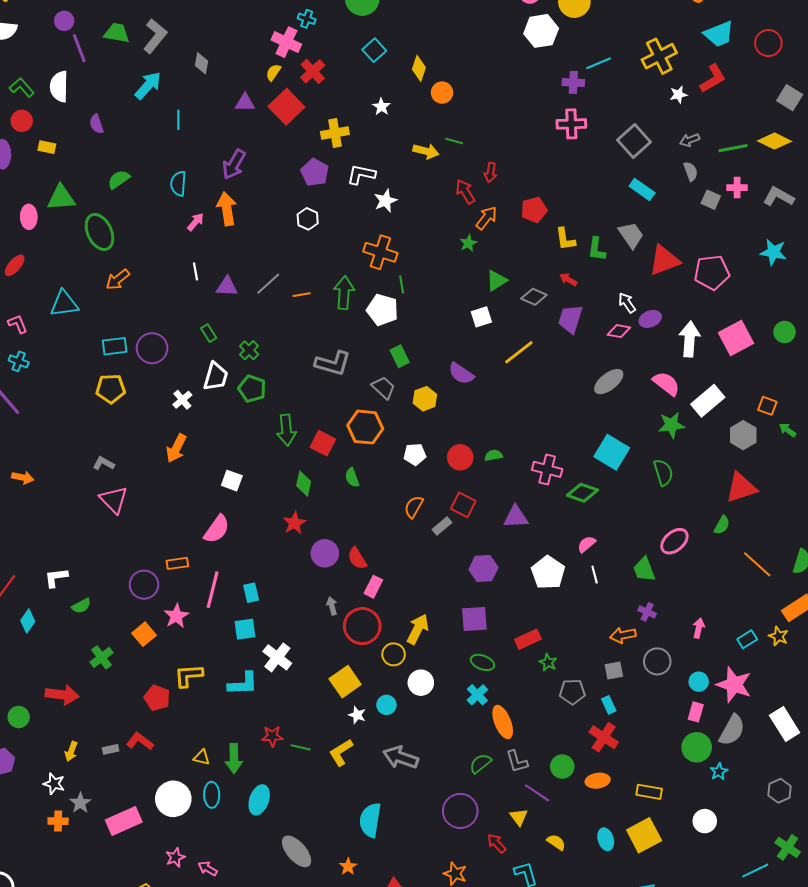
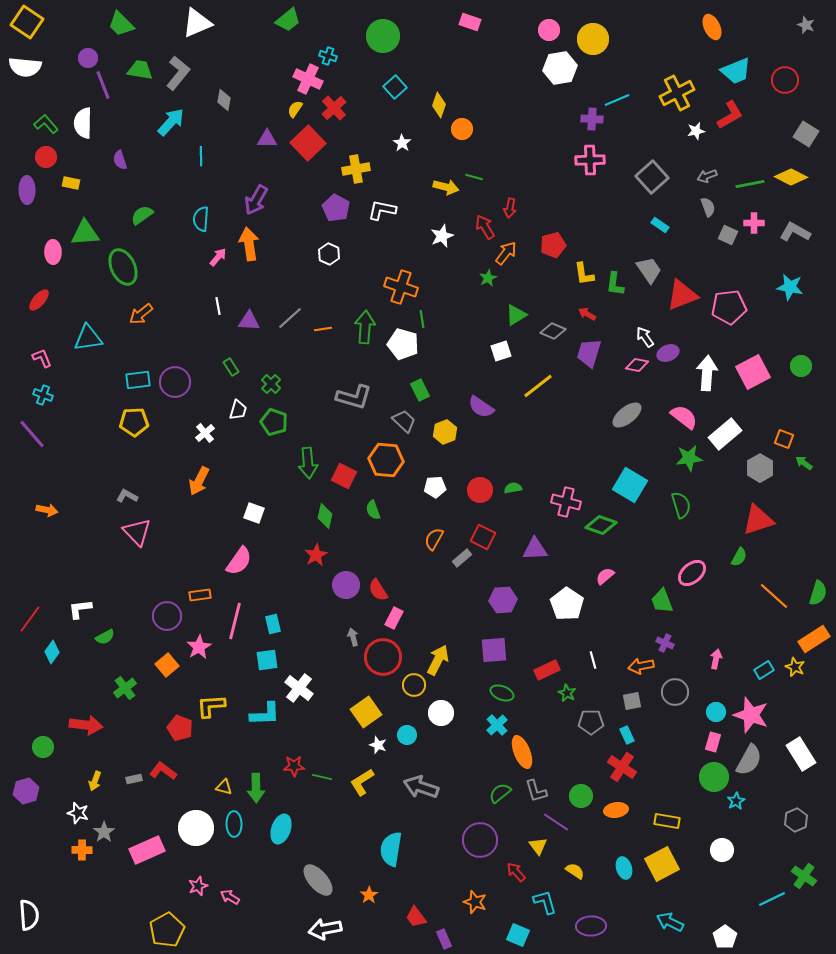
cyan rectangle: (642, 190) -> (660, 225), size x0.7
white star: (385, 201) -> (442, 236), moved
white trapezoid: (216, 377) -> (238, 410), size x0.7
white line: (595, 575) -> (593, 660), moved

